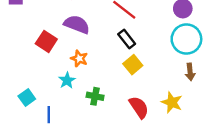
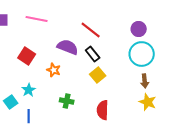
purple semicircle: (77, 24) -> (68, 47), moved
cyan star: (67, 80) -> (29, 90), moved
yellow star: (172, 102) -> (148, 102), moved
red semicircle: (139, 107) -> (103, 110), turned -144

